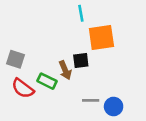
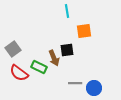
orange square: (101, 38) -> (84, 31), size x0.7
gray square: (16, 59) -> (13, 49), turned 35

